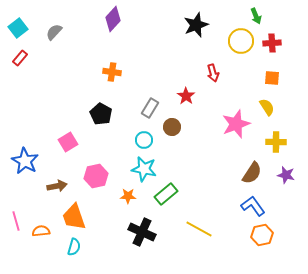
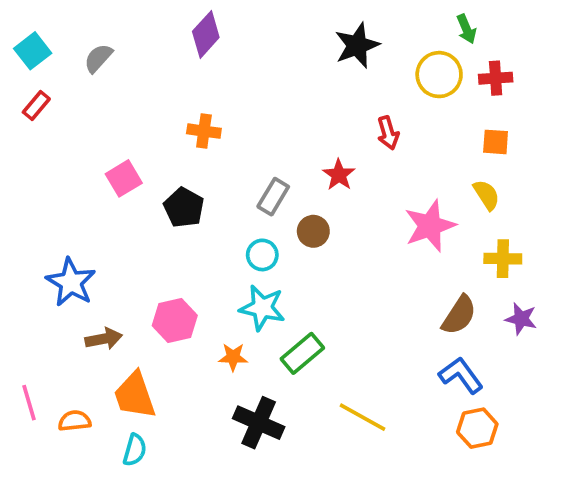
pink square: (68, 142) -> (124, 178), moved
blue star: (25, 161) -> (71, 282), moved

